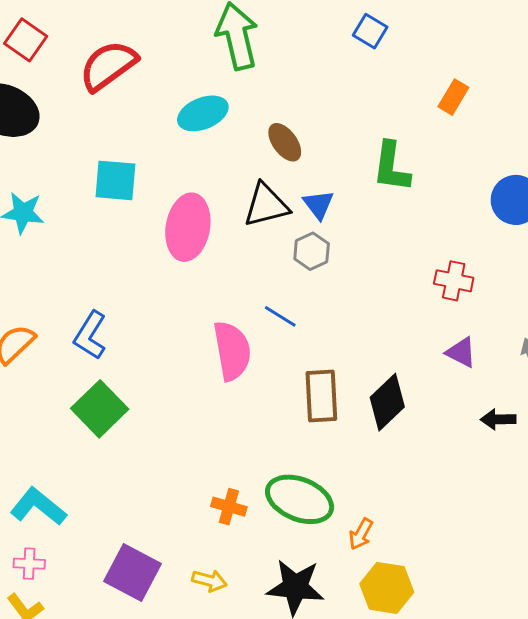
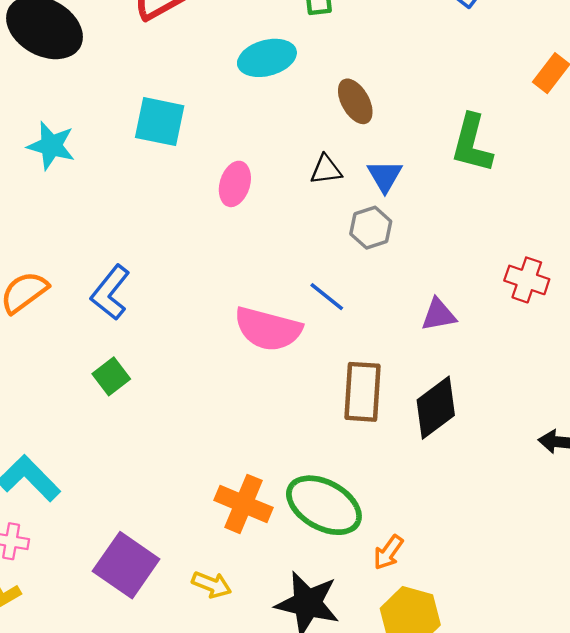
black triangle: (266, 205) -> (326, 170), size x0.6
pink ellipse: (188, 227) -> (235, 184), size x0.6
pink semicircle: (232, 351) -> (268, 329), turned 108
purple triangle: (461, 352) -> (438, 315), moved, turned -44
green square: (100, 409) -> (111, 376), size x0.6
orange cross: (229, 507) -> (244, 504), size x1.4

